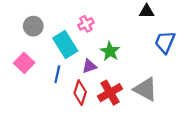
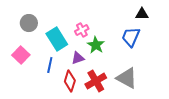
black triangle: (147, 11) -> (142, 14), moved
pink cross: (86, 24) -> (82, 30), moved
blue trapezoid: (165, 42) -> (131, 37), moved

